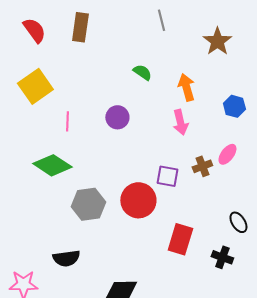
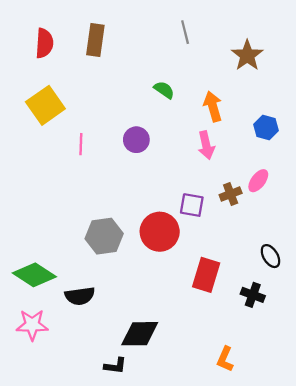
red semicircle: (34, 30) -> (44, 43), turned 40
green diamond: (52, 165) -> (34, 275), moved

